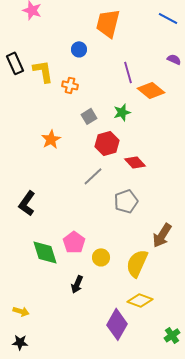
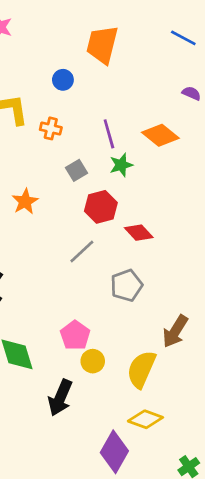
purple line: (128, 72) -> (109, 134), moved
pink pentagon: (74, 242) -> (75, 335), moved
black arrow: (77, 284) -> (60, 398), size x1.5

